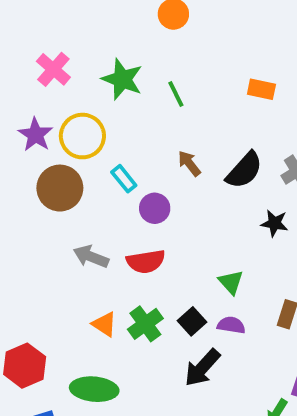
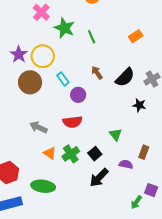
pink cross: (53, 69) -> (41, 12), moved
orange rectangle: (261, 89) -> (136, 36), turned -48
gray arrow: (91, 257) -> (38, 127), moved
purple semicircle: (231, 325) -> (126, 164), moved

